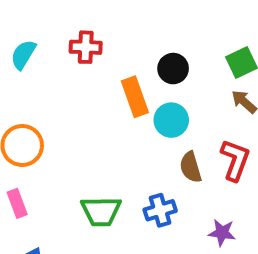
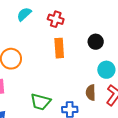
orange rectangle: (135, 97) -> (59, 48), moved
cyan circle: (171, 120) -> (106, 70), moved

